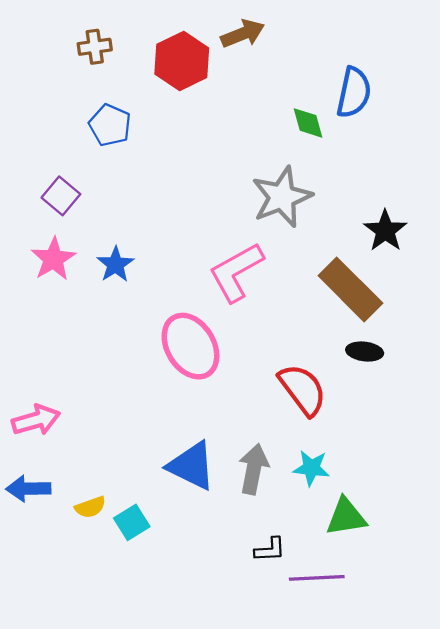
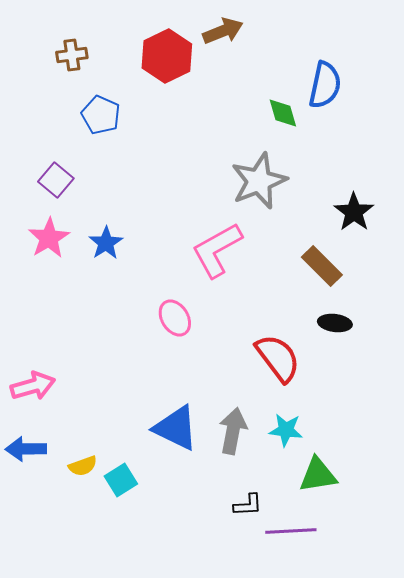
brown cross: (95, 47) -> (72, 55), moved
brown rectangle: (350, 289) -> (322, 266), size x0.7
pink ellipse: (190, 346) -> (175, 318), size x0.6

